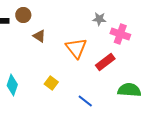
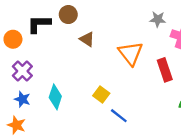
red rectangle: (105, 62) -> (165, 70), turned -72
blue line: (85, 101) -> (119, 116), moved

